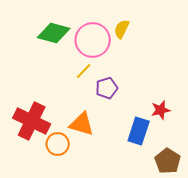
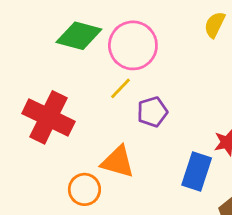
yellow semicircle: (122, 29) -> (215, 25), moved
red cross: (32, 121) -> (48, 117), moved

